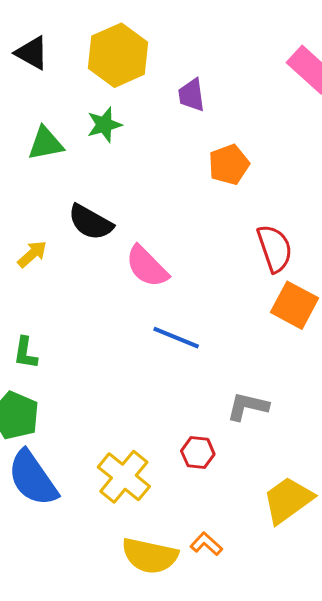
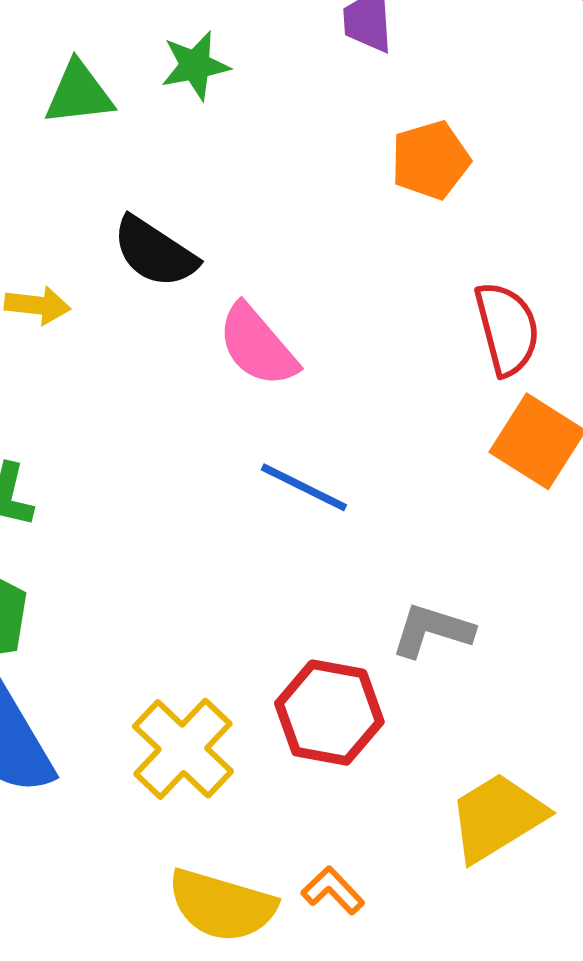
yellow arrow: (32, 254) -> (38, 305), turned 44
red hexagon: (198, 453) -> (329, 713), size x1.6

